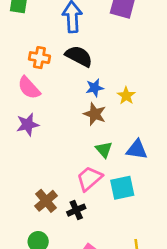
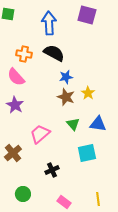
yellow star: (126, 96) -> (88, 93), moved
purple star: (28, 125) -> (15, 105), turned -30
pink trapezoid: (89, 178) -> (40, 134), moved
brown cross: (46, 201) -> (13, 153), moved

